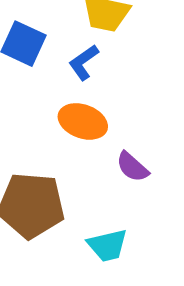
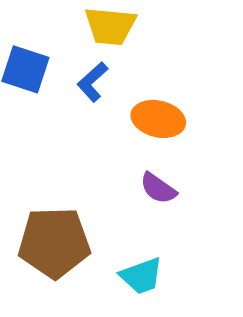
orange ellipse: (83, 121) -> (158, 119), moved

